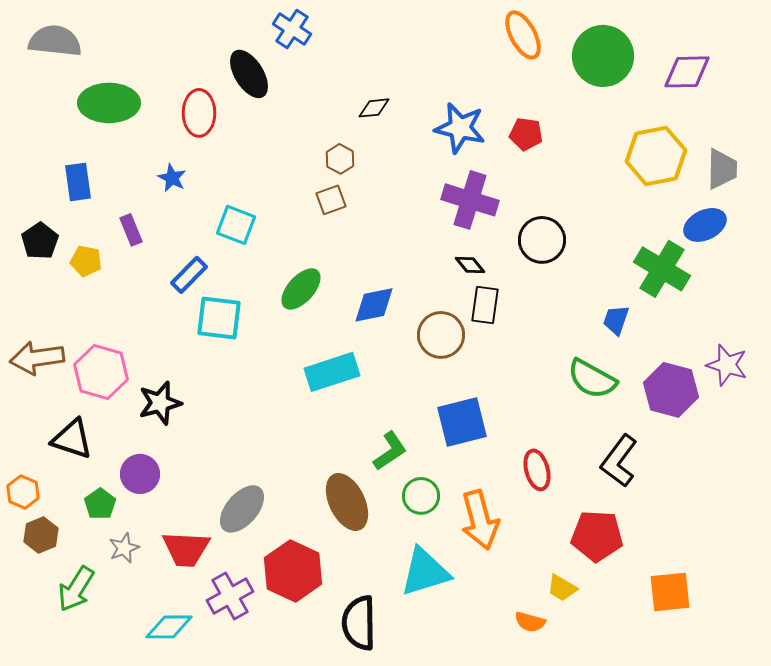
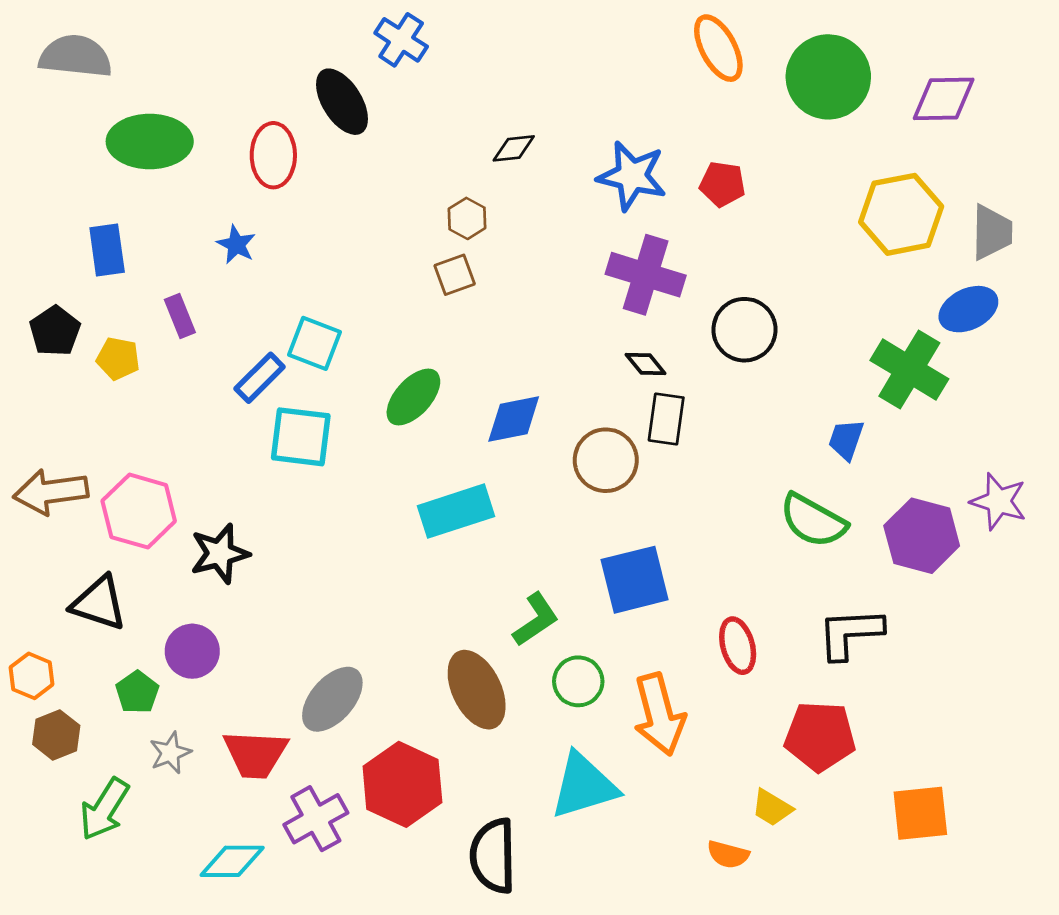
cyan square: (236, 225) -> (315, 343), moved
black L-shape: (619, 461) -> (850, 633), turned 50

